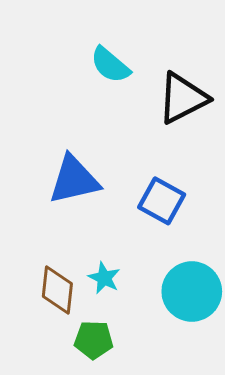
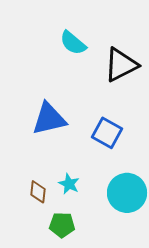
brown diamond: (57, 290) -> (38, 192), size x0.7

